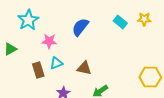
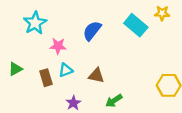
yellow star: (144, 19) -> (162, 13), moved
cyan rectangle: (120, 22) -> (136, 25), size x1.5
green triangle: (10, 49) -> (15, 69), moved

